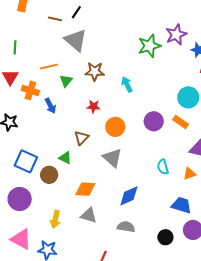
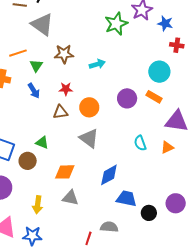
cyan arrow: (127, 85) -> (97, 64), turned 105
blue arrow: (50, 106) -> (34, 91), moved
brown triangle: (82, 138) -> (60, 112), moved, turned 42
blue trapezoid: (181, 205) -> (126, 198), moved
gray semicircle: (126, 227) -> (109, 227), moved

